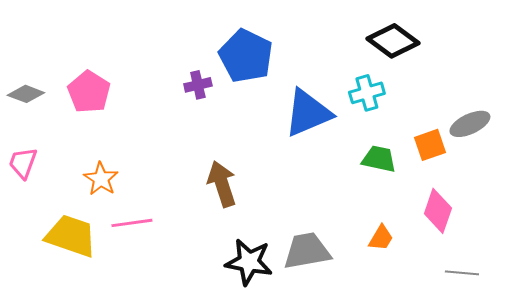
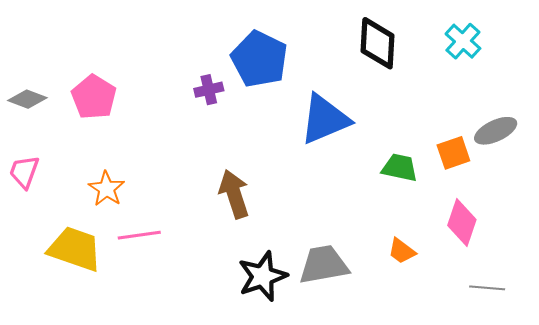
black diamond: (393, 41) -> (378, 43), moved, turned 57
cyan cross: (367, 93) -> (463, 41), moved, turned -32
orange trapezoid: (381, 238) -> (402, 251), turned 96
black star: (249, 262) -> (263, 276), turned -30

